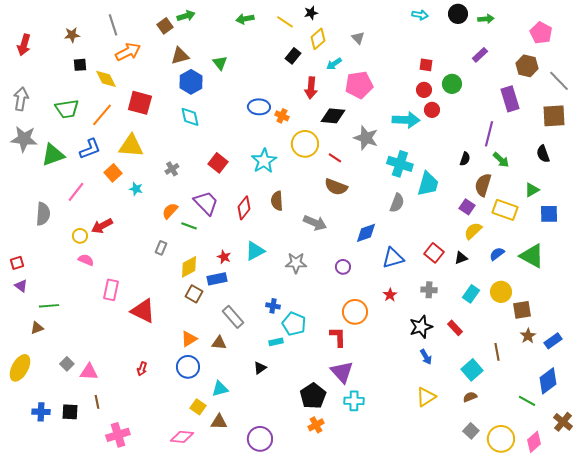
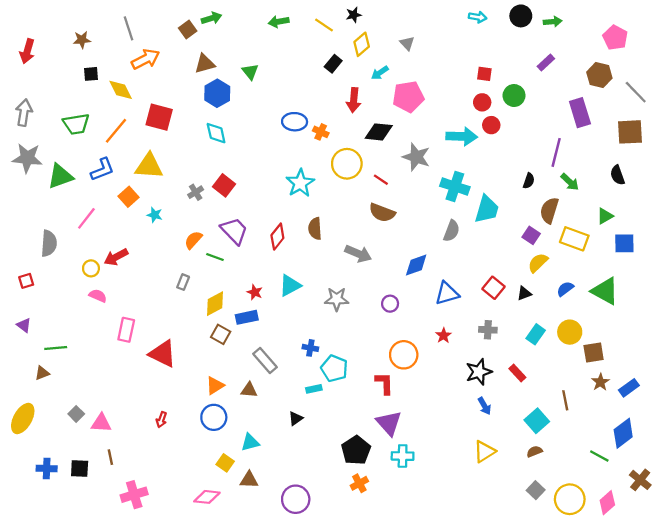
red square: (218, 163) -> (224, 185), moved
red square: (17, 263) -> (26, 281), moved

